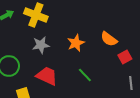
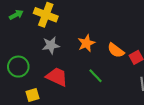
orange semicircle: (109, 39) -> (116, 50), moved

